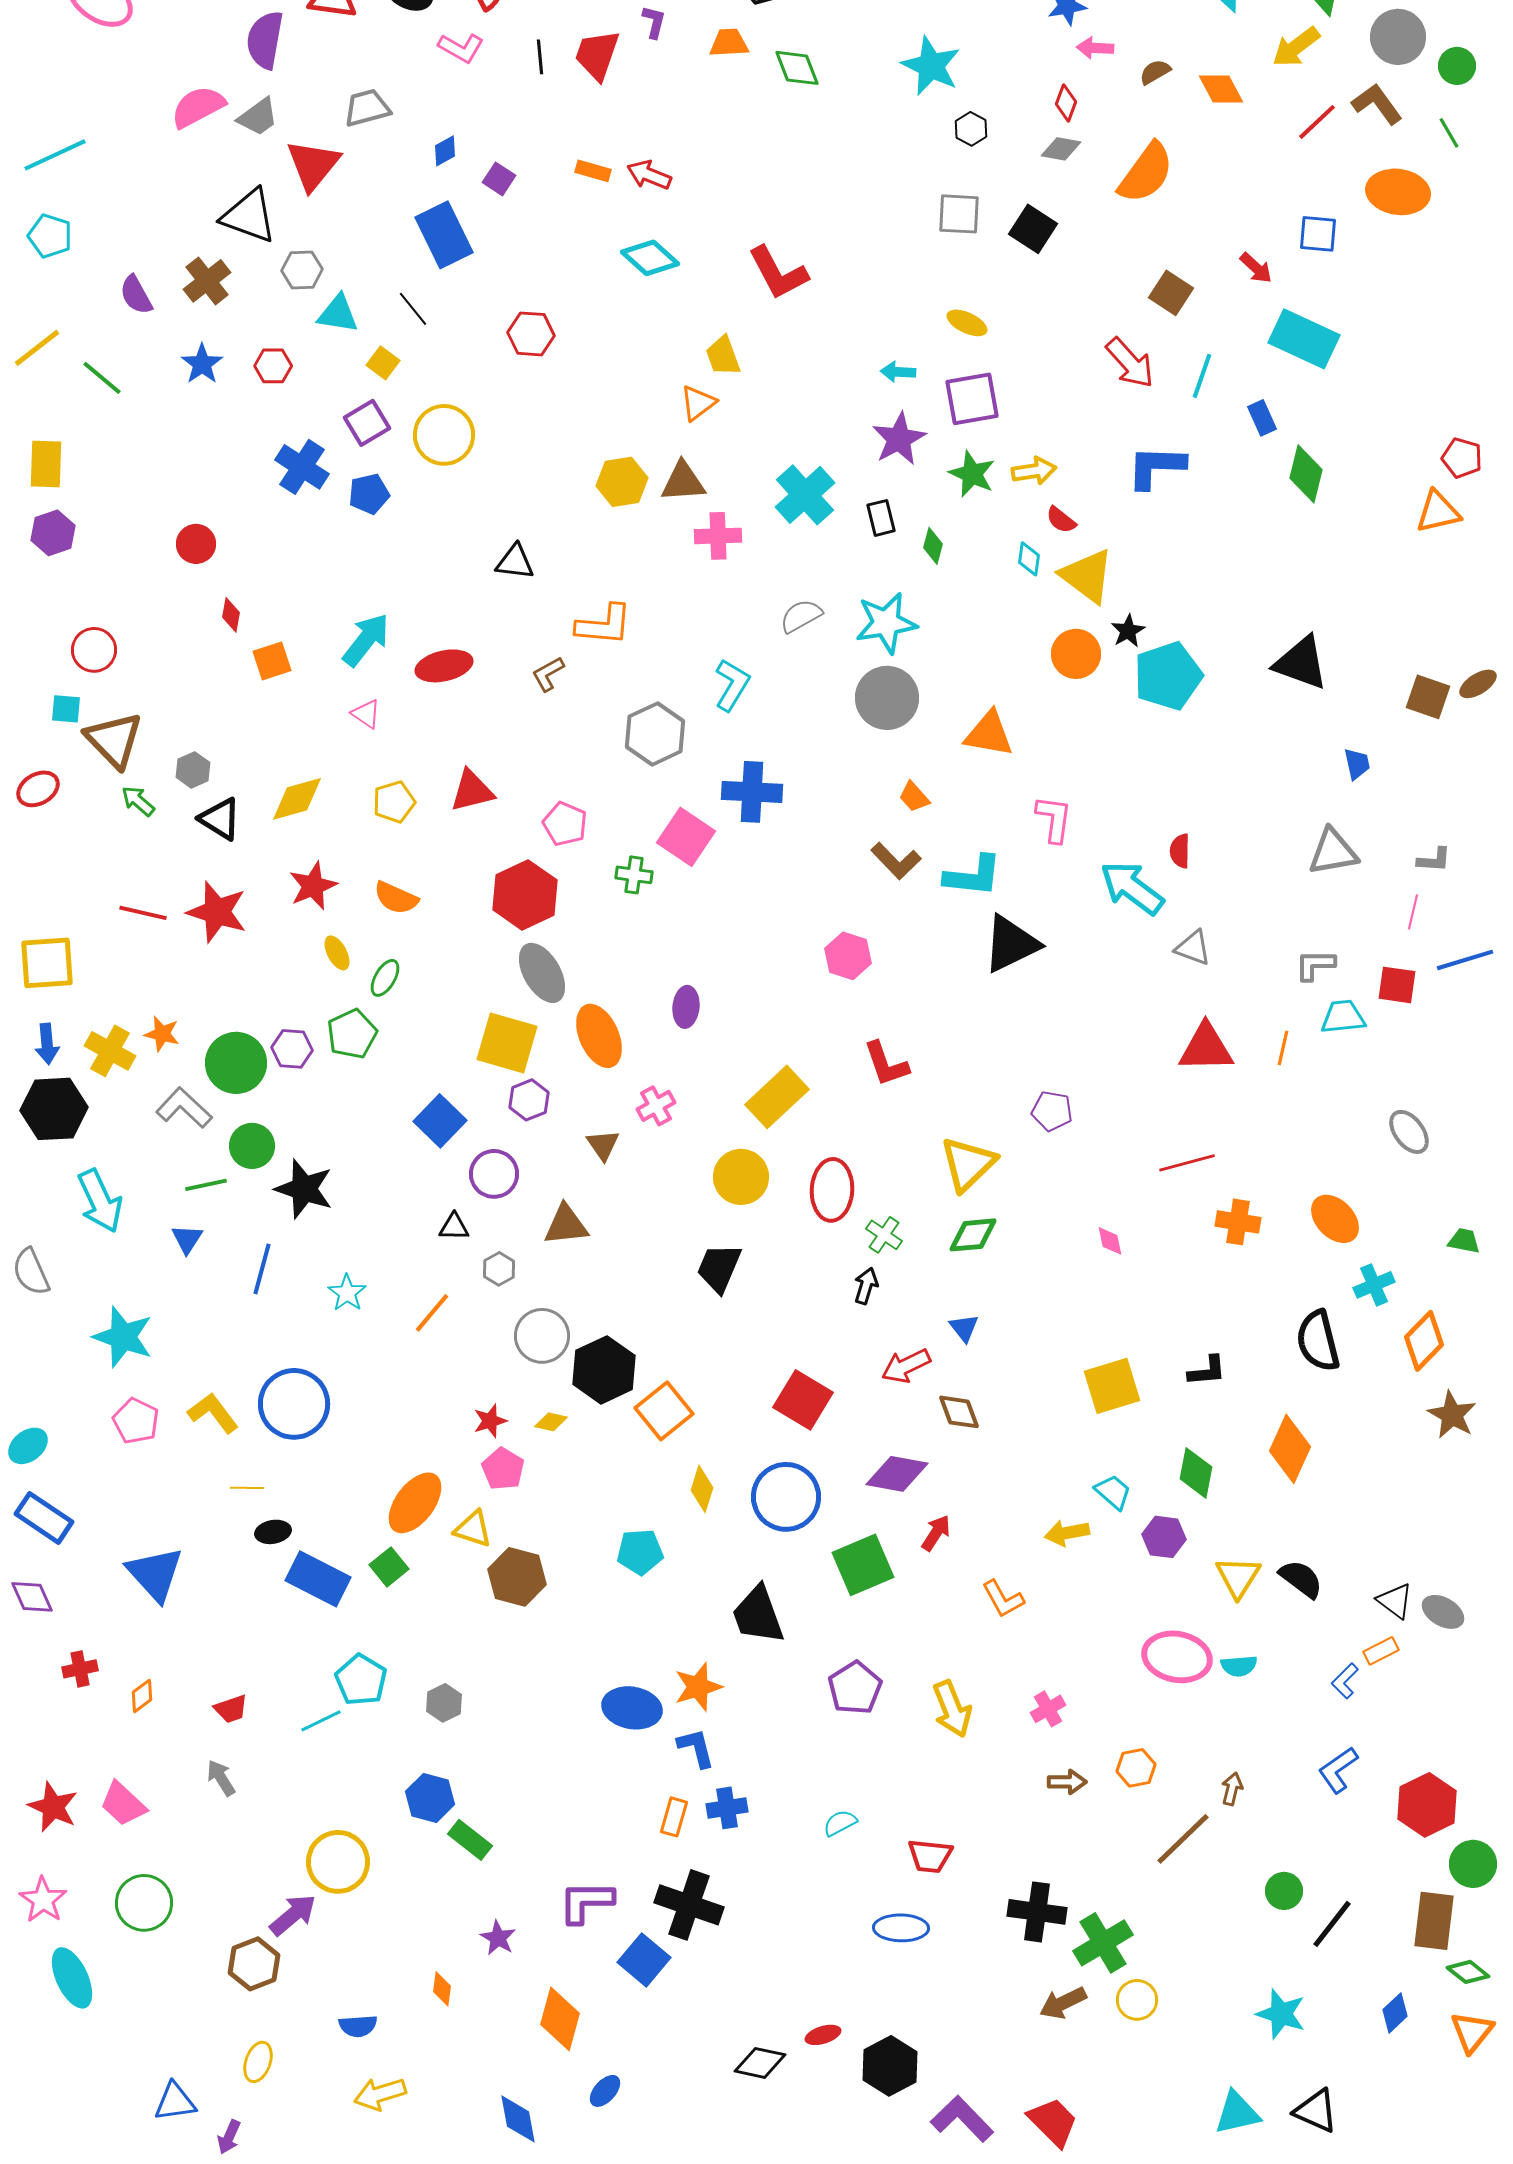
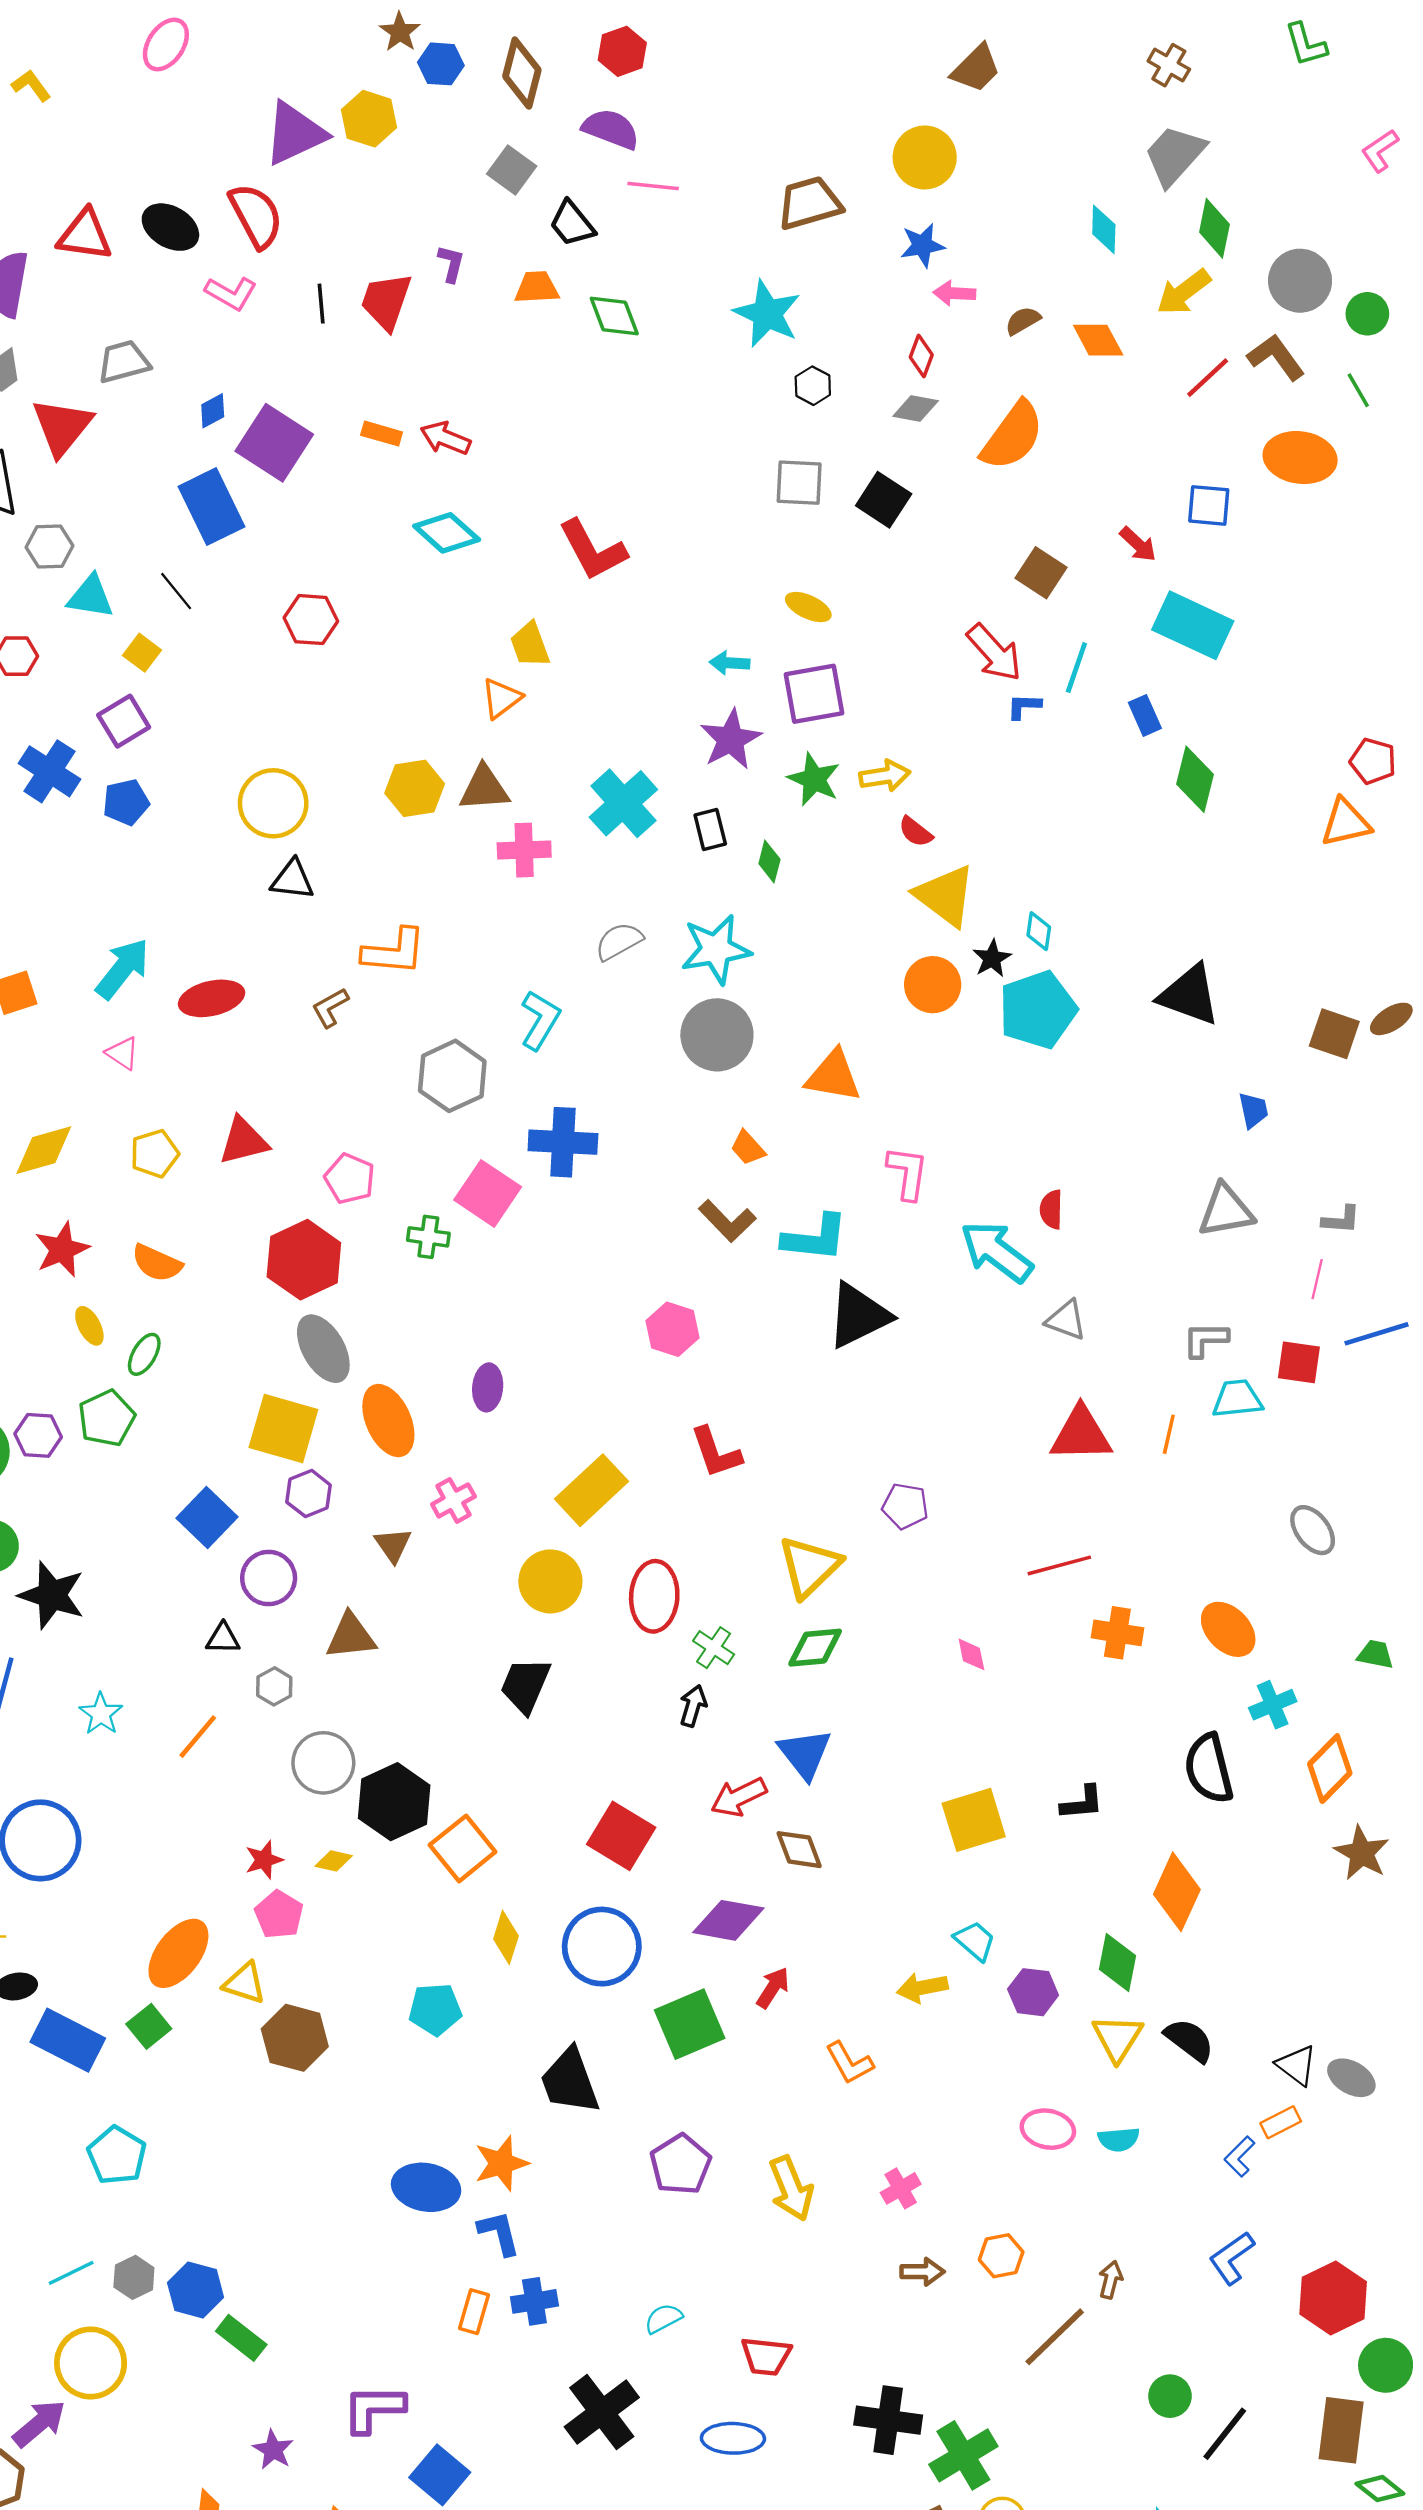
purple square: (499, 179) -> (274, 443), size x2.0
yellow circle: (444, 435) -> (273, 803), moved
blue L-shape: (1156, 467) -> (1024, 706), moved, size x0.5
cyan diamond: (1029, 559) -> (1039, 931), moved
blue triangle: (964, 1328) -> (805, 1754), size x1.6
green diamond: (1196, 1473) -> (1117, 1963), moved
pink ellipse: (1177, 1657) -> (1048, 2129), size x0.7
gray hexagon: (444, 1703) -> (134, 2277), moved
cyan line: (321, 1721) -> (71, 2273), moved
black cross: (689, 1905) -> (602, 2412), moved, turned 34

